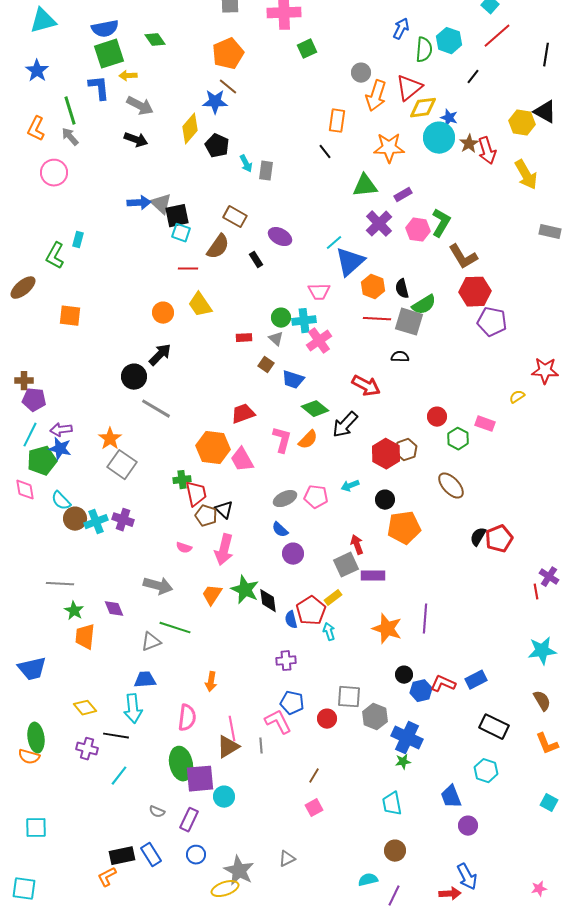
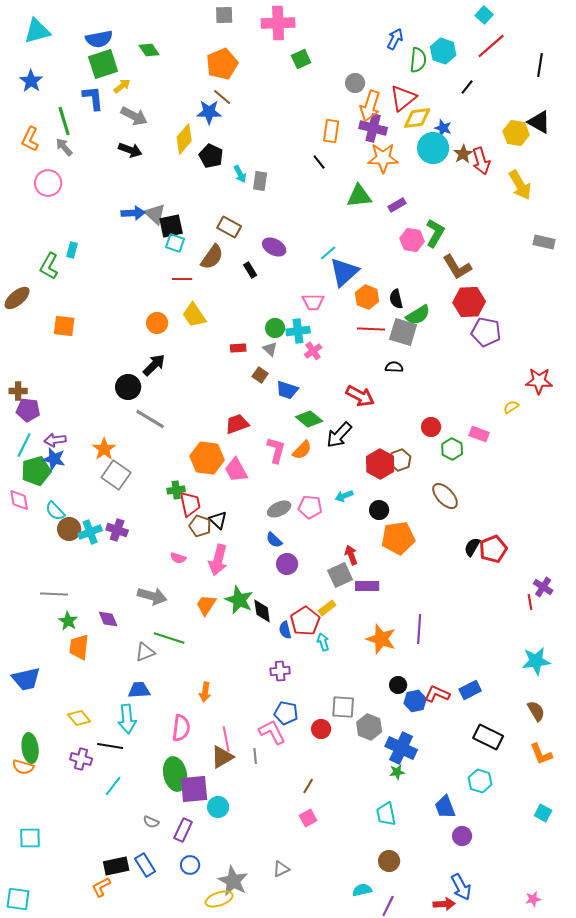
yellow arrow: (128, 76) -> (122, 86), turned 144
purple cross: (379, 224) -> (373, 128), moved, turned -32
pink cross: (319, 341) -> (313, 351), size x0.7

